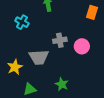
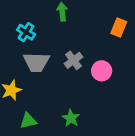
gray cross: (60, 40) -> (74, 60), turned -32
gray trapezoid: (39, 57) -> (36, 62), moved

